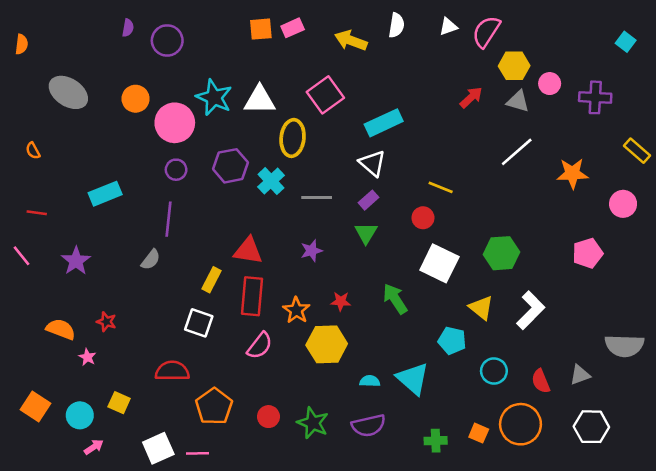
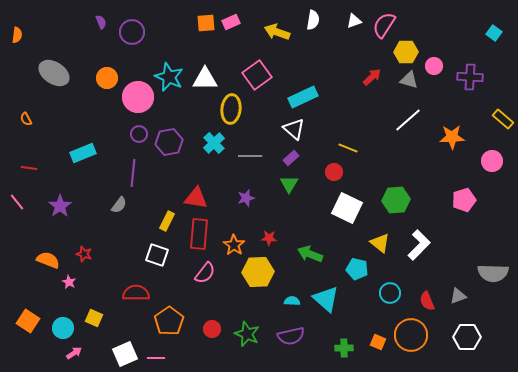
purple semicircle: (128, 28) -> (101, 22), turned -32
purple hexagon: (230, 166) -> (169, 142), moved
green arrow: (395, 299) -> (310, 254), moved, turned -35

